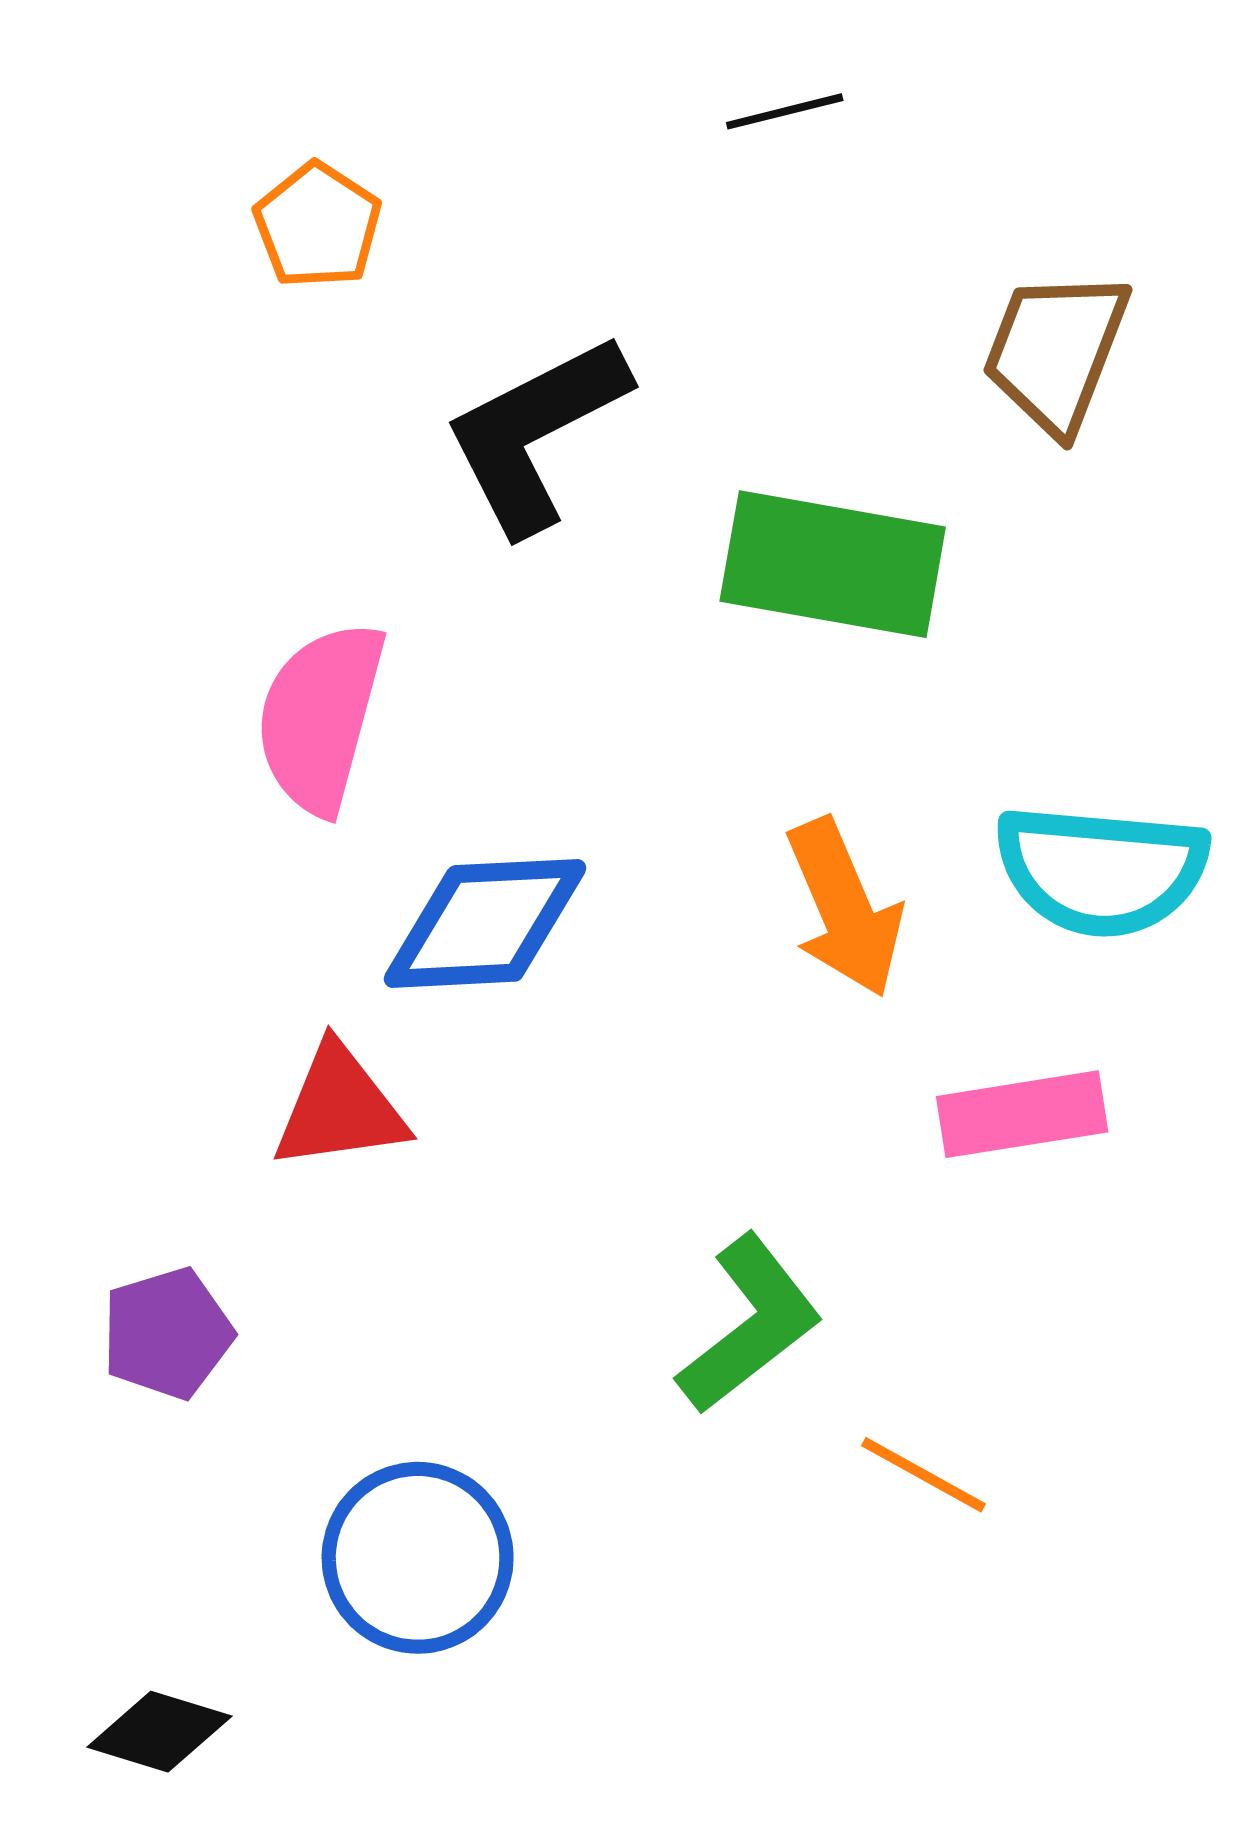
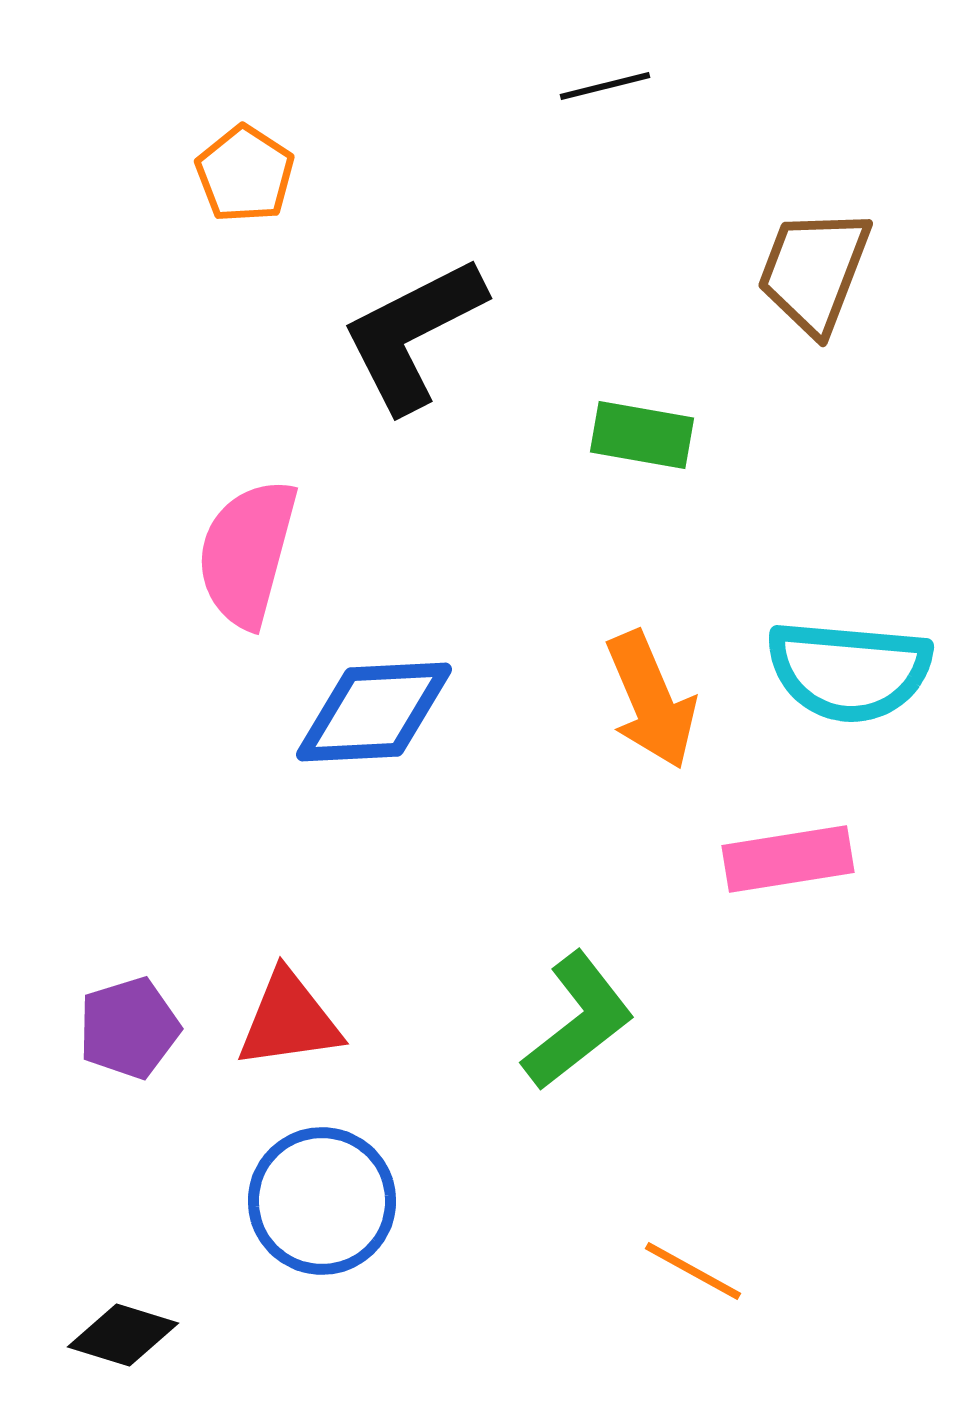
green rectangle: (833, 564) -> (642, 435), size x0.6
red triangle: (340, 1108) -> (289, 1020), moved
orange line: (923, 1475) -> (693, 1271), moved

